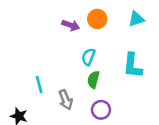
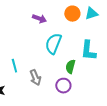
orange circle: (97, 19) -> (72, 14), moved
cyan semicircle: (88, 57) -> (53, 44), size x1.5
green semicircle: (93, 80) -> (70, 67), moved

